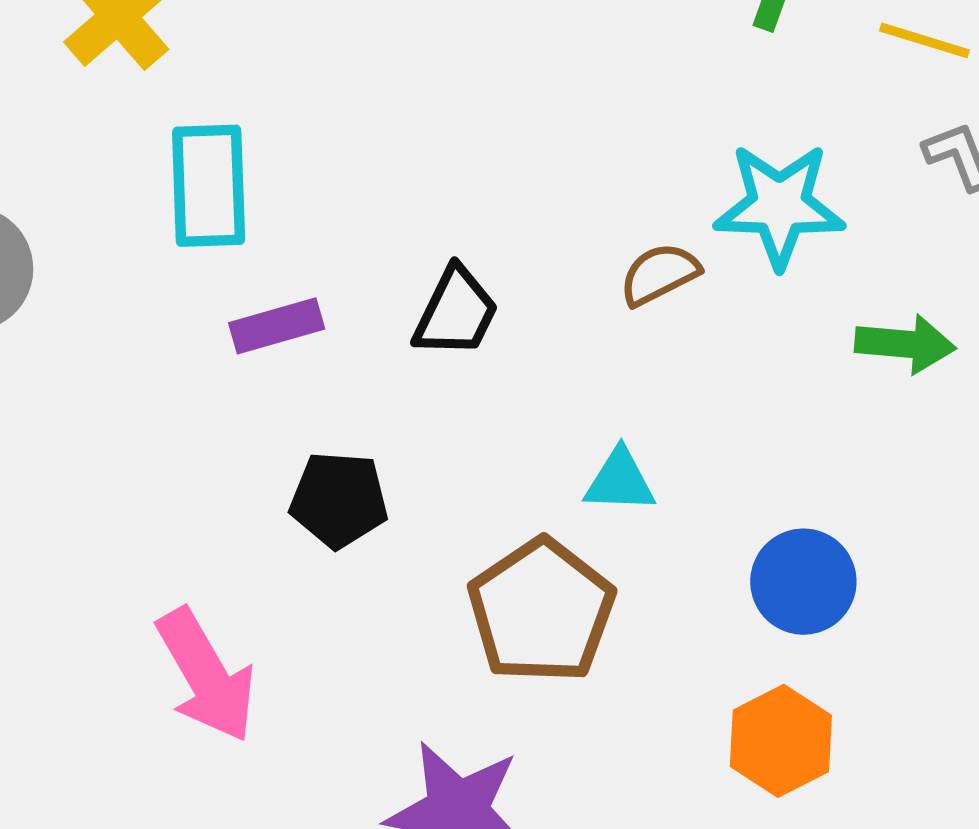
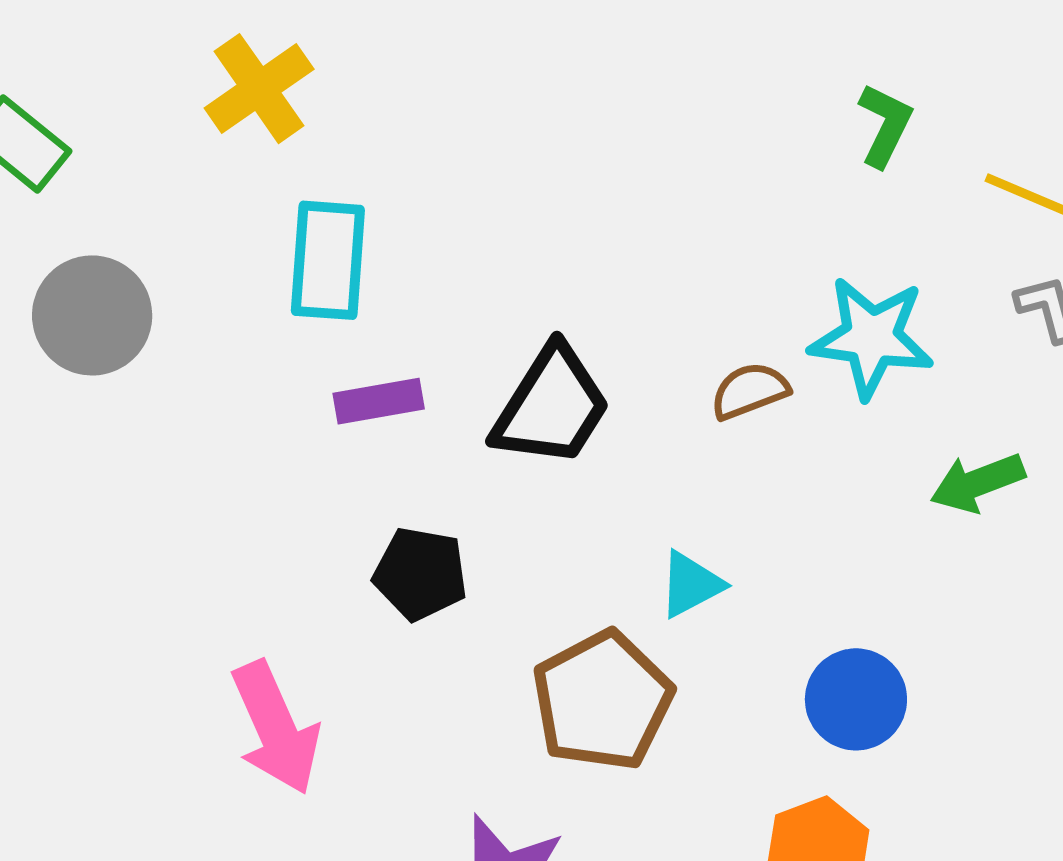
black trapezoid: (456, 312) -> (551, 406), size x1.4
green arrow: (905, 344) -> (978, 483), turned 148
cyan triangle: (620, 481) -> (691, 584), turned -36

